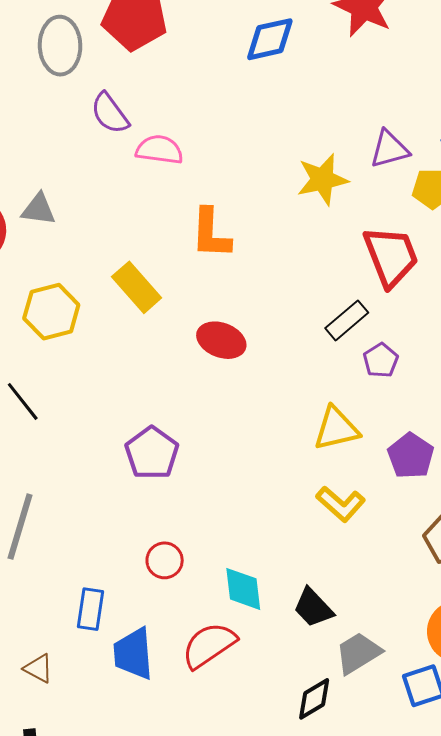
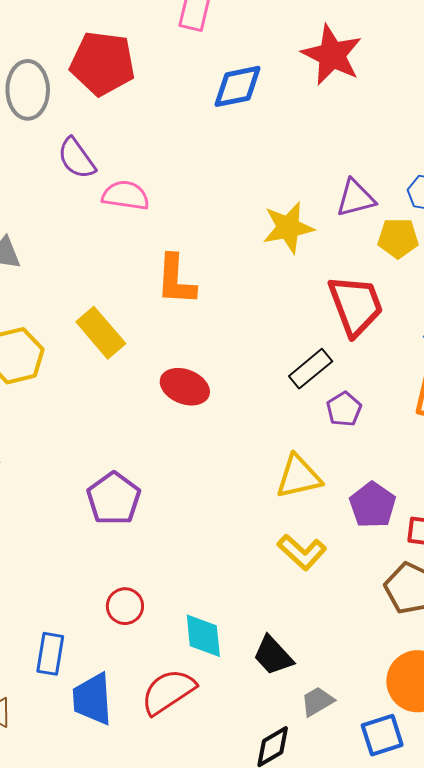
gray trapezoid: (358, 653) -> (317, 701), size x0.7

